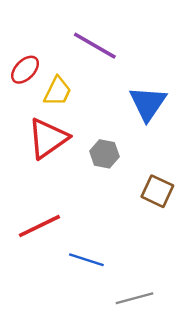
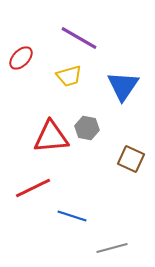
yellow trapezoid: (58, 91) -> (69, 76), moved, turned 48
red triangle: (48, 138) -> (51, 137), moved, turned 30

